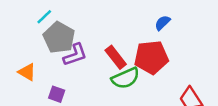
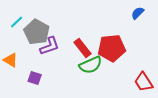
cyan line: (44, 17) -> (17, 22), moved
blue semicircle: (162, 23) -> (138, 13), moved

